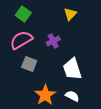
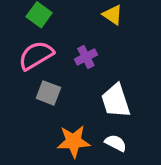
yellow triangle: (70, 14) -> (113, 15), turned -40
orange star: (45, 95) -> (73, 141), turned 30

